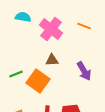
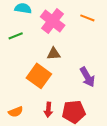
purple arrow: (84, 71) -> (87, 77), moved
green line: (16, 74) -> (16, 36), moved

